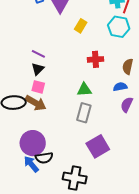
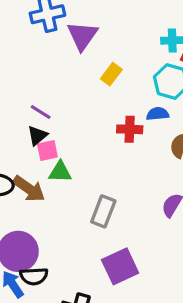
pink square: (38, 87) -> (47, 150), moved, turned -32
blue semicircle: (120, 87) -> (158, 114), moved
green triangle: (84, 90) -> (60, 172), moved

